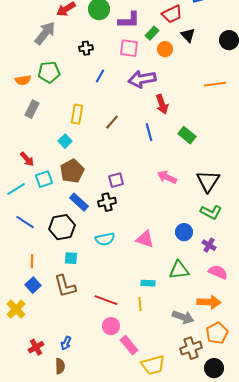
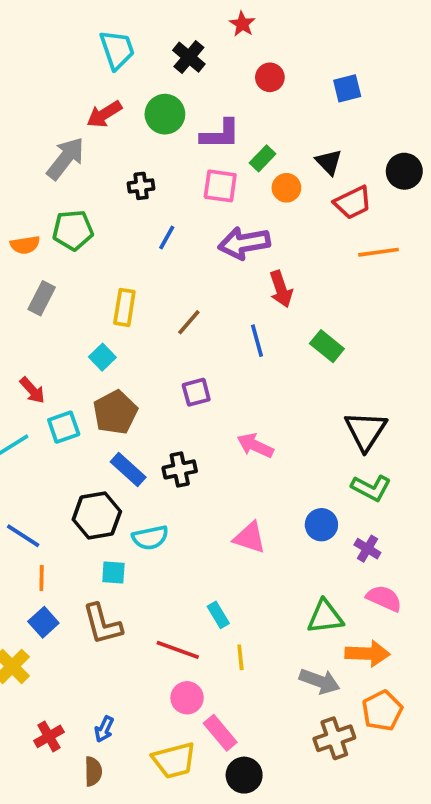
red trapezoid: (172, 14) -> (353, 203), moved
pink arrow: (167, 177) -> (255, 446), moved
purple square: (116, 180) -> (196, 392), moved
blue line: (25, 222) -> (23, 536), moved
cyan semicircle: (105, 239) -> (150, 538), moved
green triangle: (179, 270) -> (325, 617), moved
cyan rectangle: (148, 283) -> (218, 615), moved, turned 56
yellow trapezoid: (153, 365) -> (174, 760), moved
black circle: (214, 368) -> (244, 775), moved

